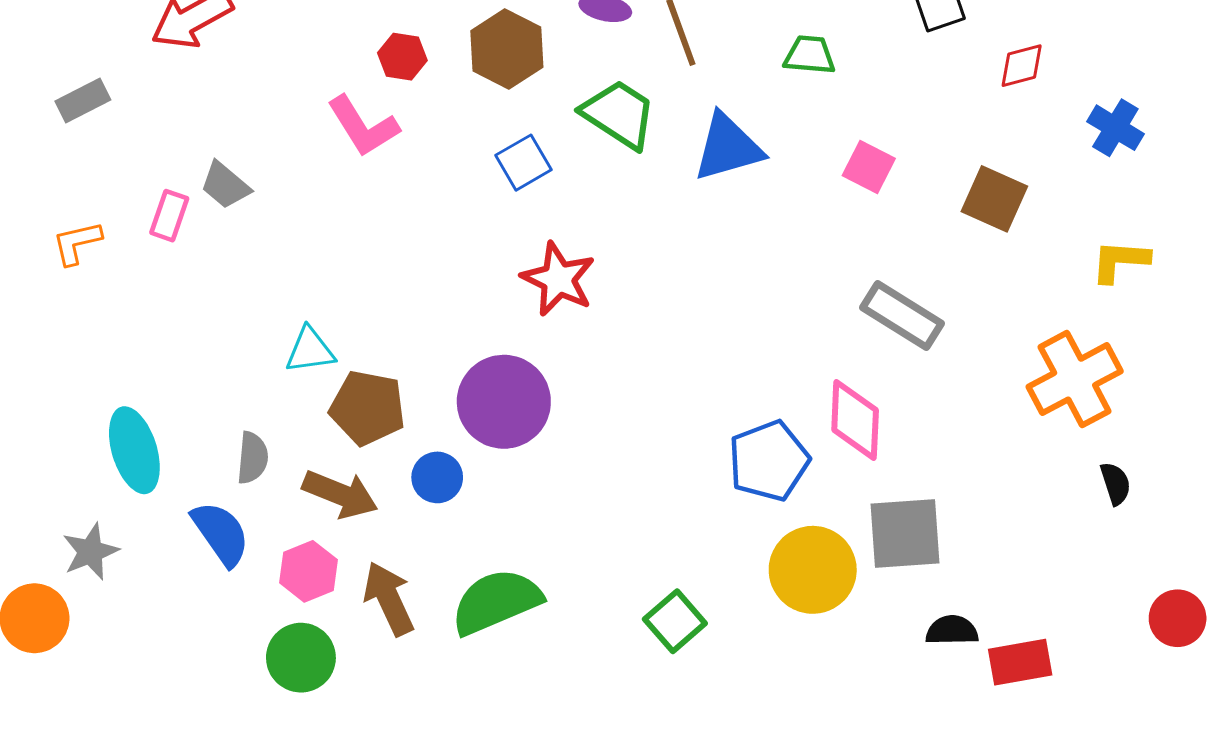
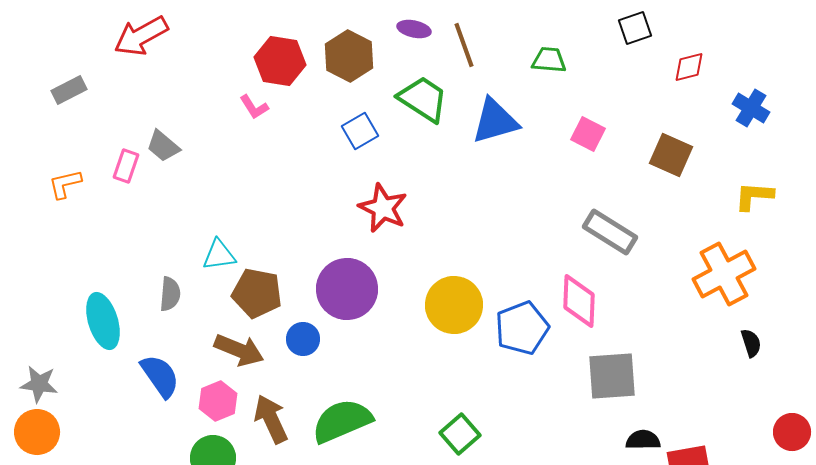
red hexagon: (402, 57) -> (280, 61), size x1.6
pink L-shape: (363, 126) -> (254, 107), size x0.6
gray semicircle: (252, 458) -> (170, 294), moved
gray star: (90, 552) -> (39, 384), moved, turned 30
yellow circle: (813, 570) -> (454, 305), moved

